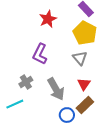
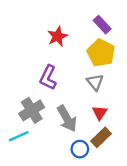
gray cross: (26, 82) -> (32, 110), size x1.5

